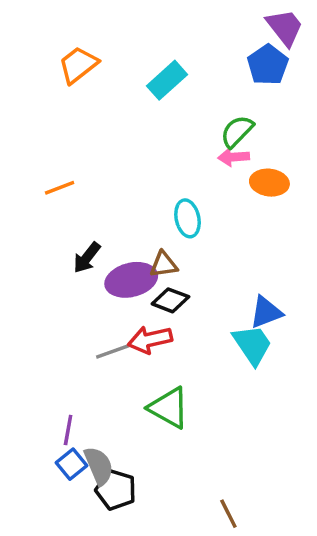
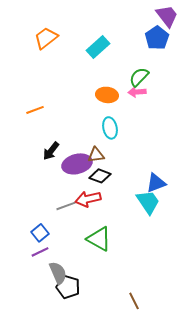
orange ellipse: (269, 183) -> (107, 95), moved
purple line: (68, 430) -> (40, 252), turned 54
blue square: (71, 464) -> (40, 233), moved

